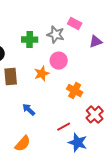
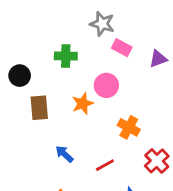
pink rectangle: (75, 24) -> (122, 48), moved
gray star: (56, 35) -> (102, 24), moved
red line: (64, 127) -> (105, 165), moved

